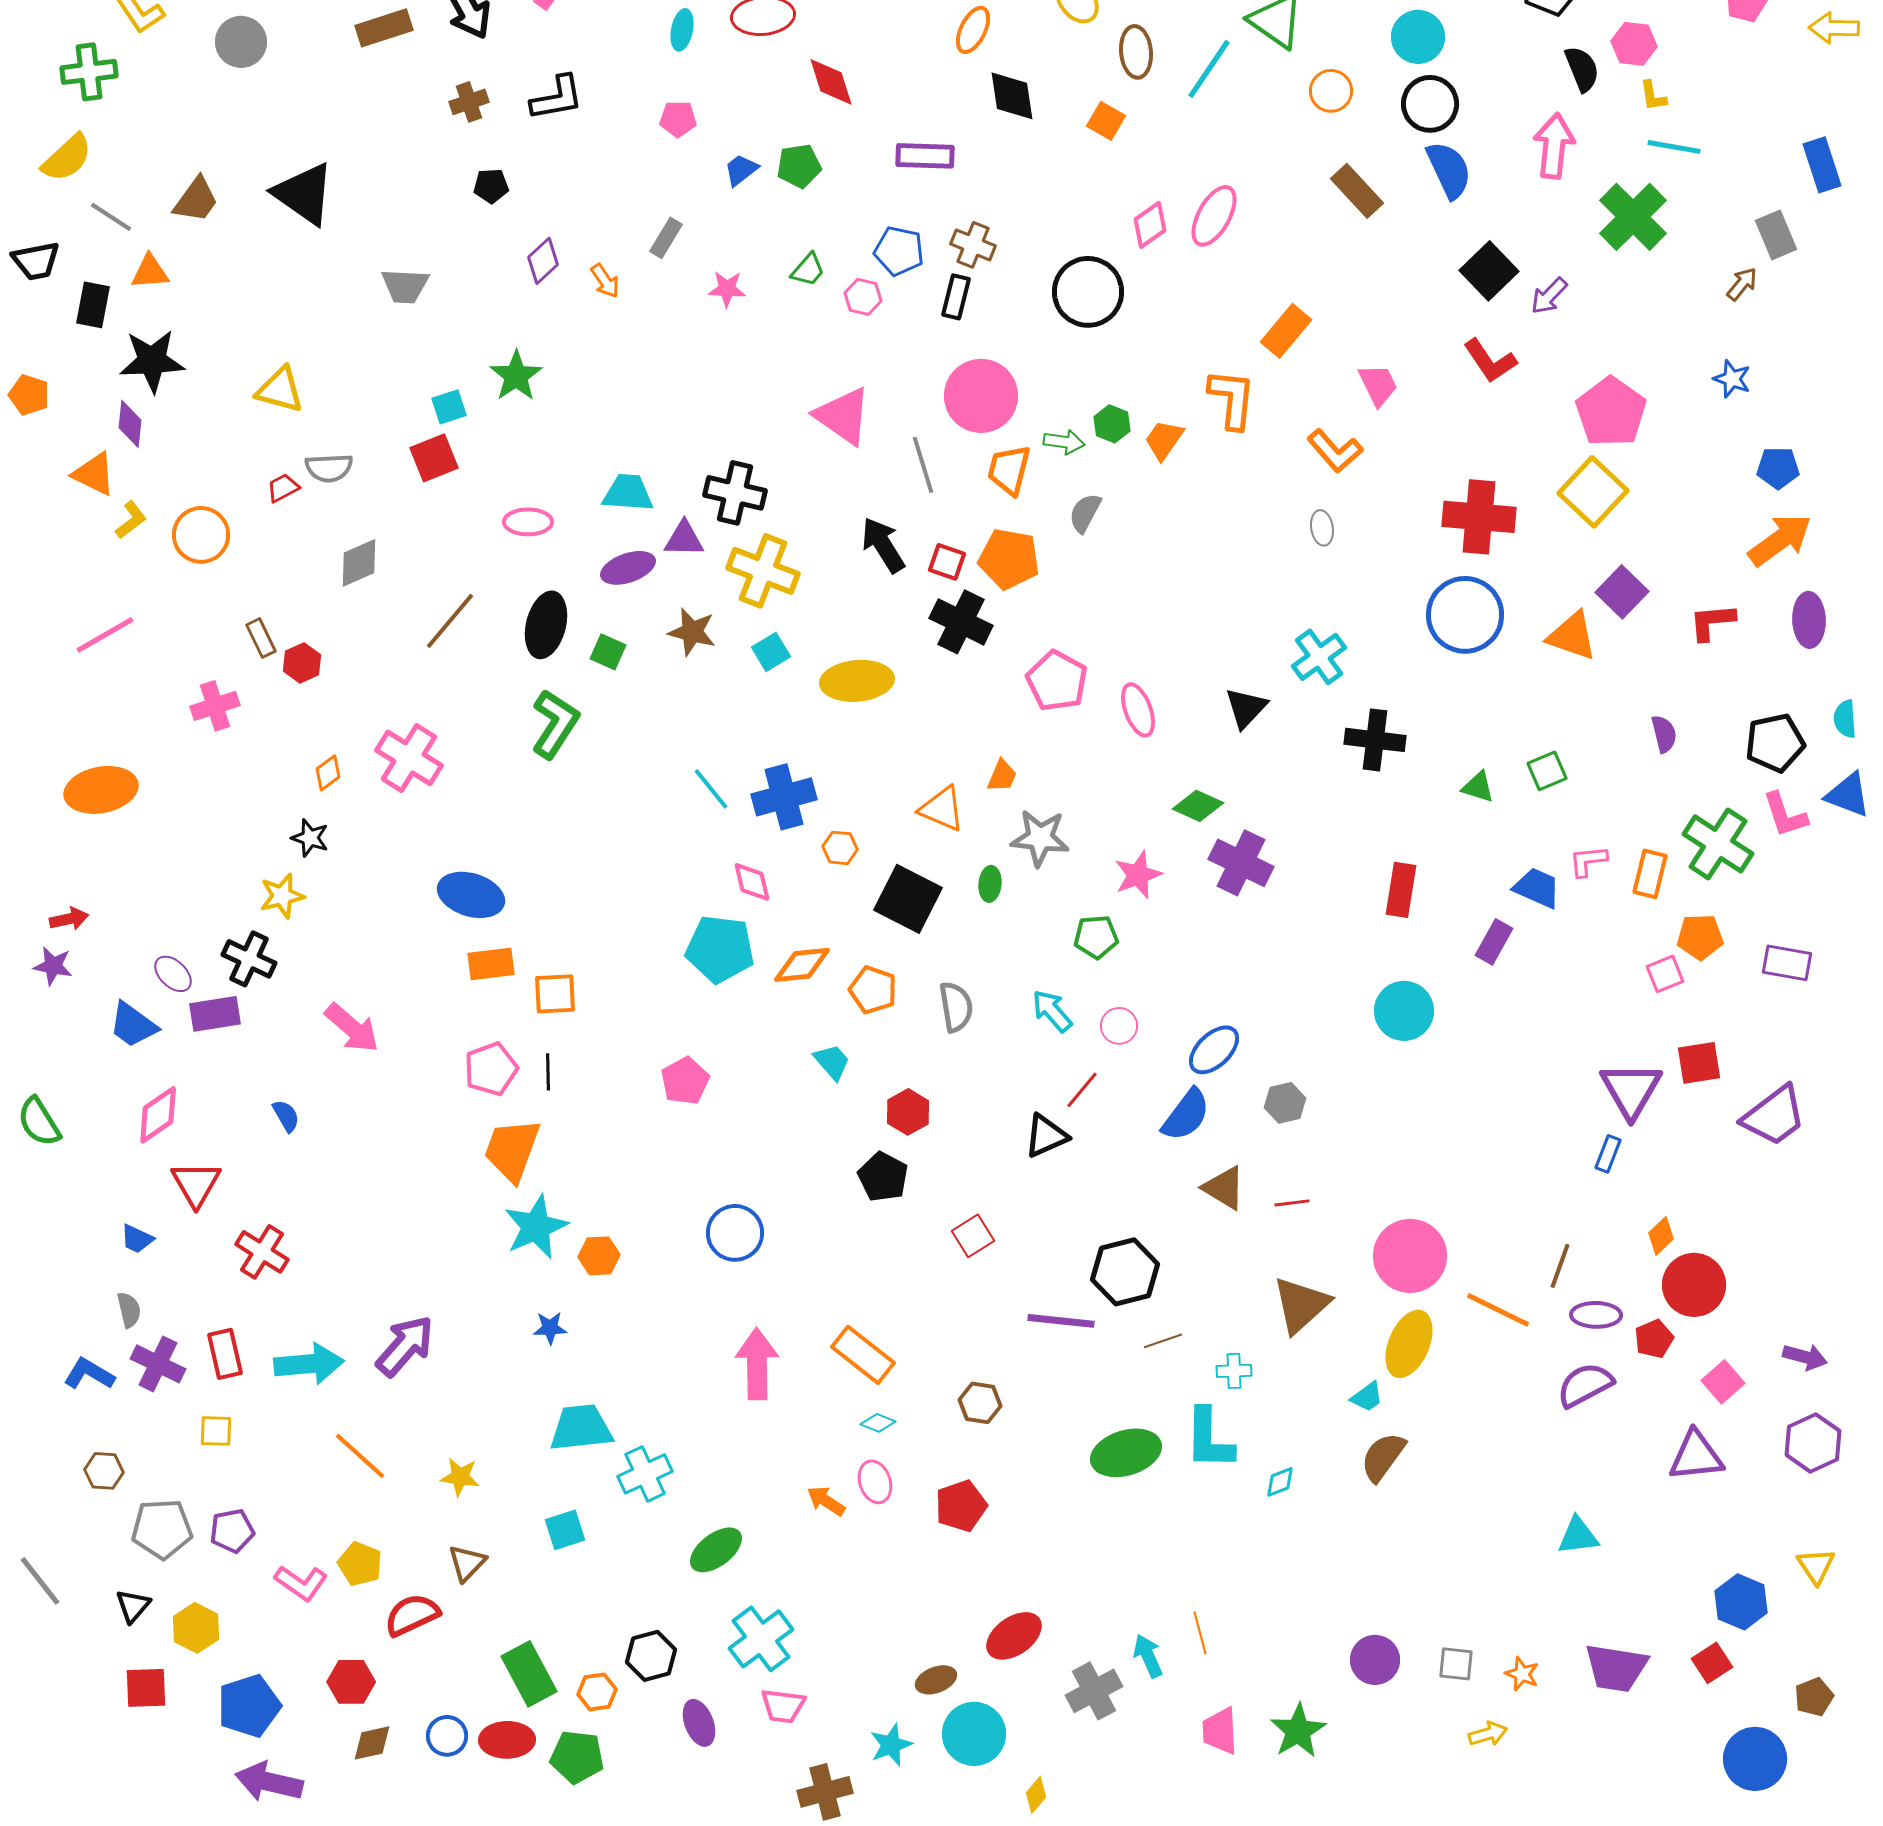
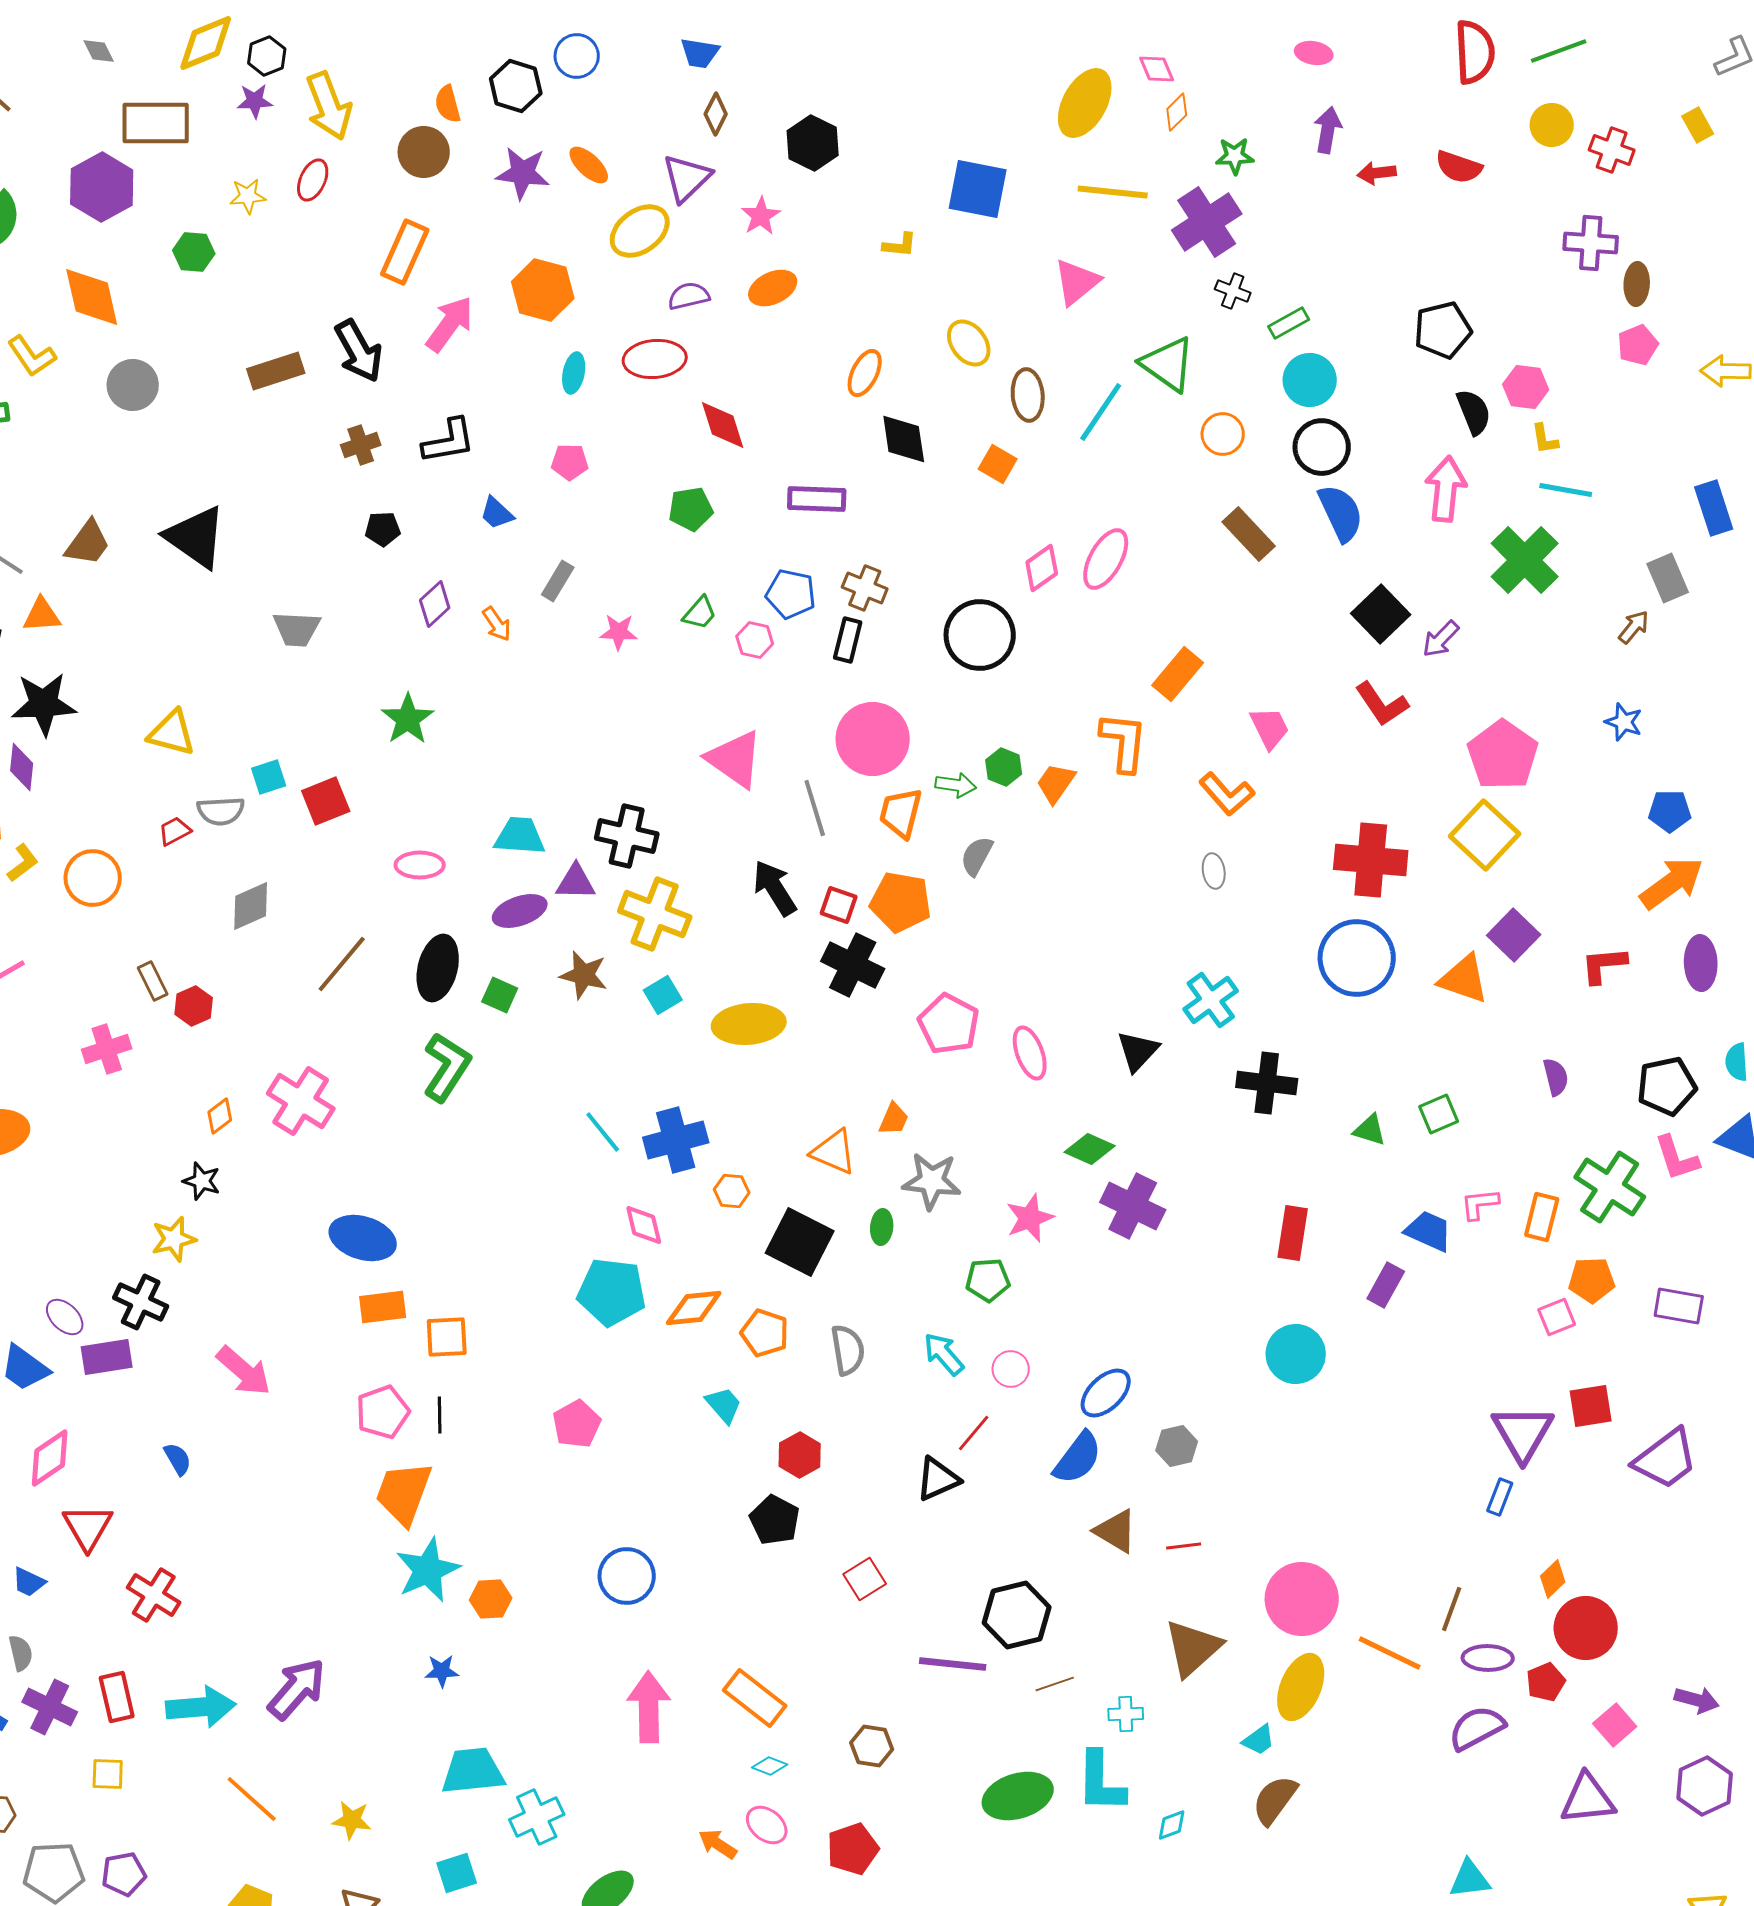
blue trapezoid: (741, 170) -> (497, 513), moved, turned -99
cyan square: (449, 407) -> (269, 777), moved
pink ellipse: (875, 1482) -> (767, 1825), turned -33

